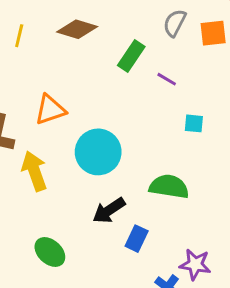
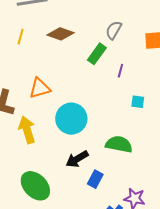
gray semicircle: (175, 23) -> (114, 30), moved
purple line: (167, 79) -> (120, 71), turned 72
green ellipse: (50, 252) -> (35, 186), size x1.4

